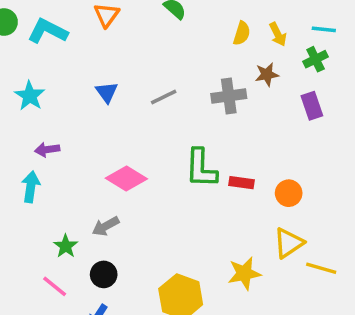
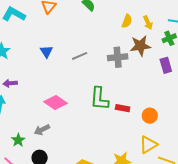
brown star: (267, 74) -> (140, 46), size x1.5

